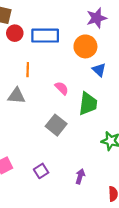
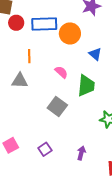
orange circle: (85, 46) -> (70, 33), moved

